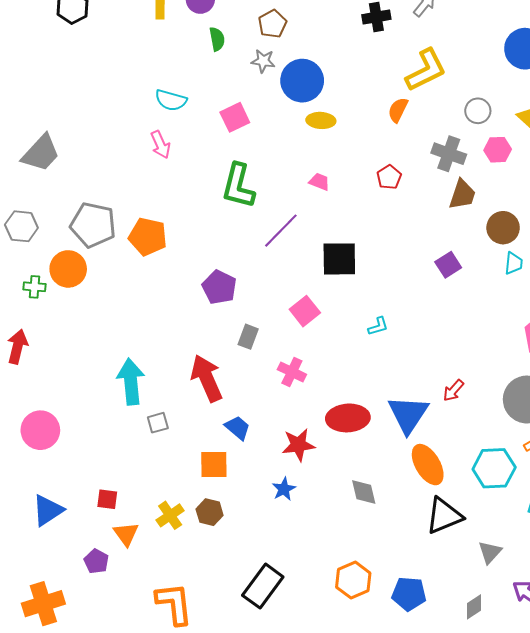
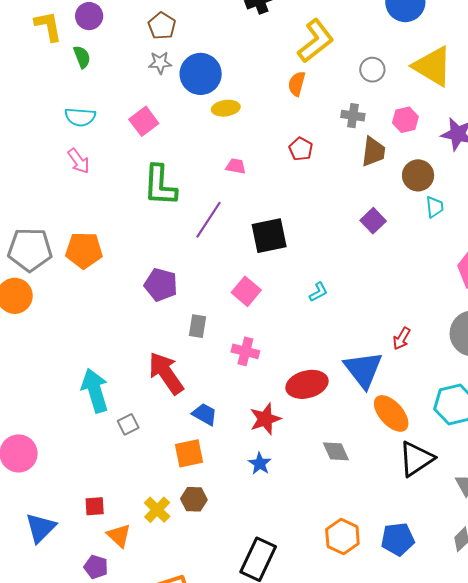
green semicircle: (217, 39) -> (82, 57), moved
pink hexagon: (498, 150) -> (405, 120), moved
gray cross: (449, 154) -> (353, 116), size x0.7

